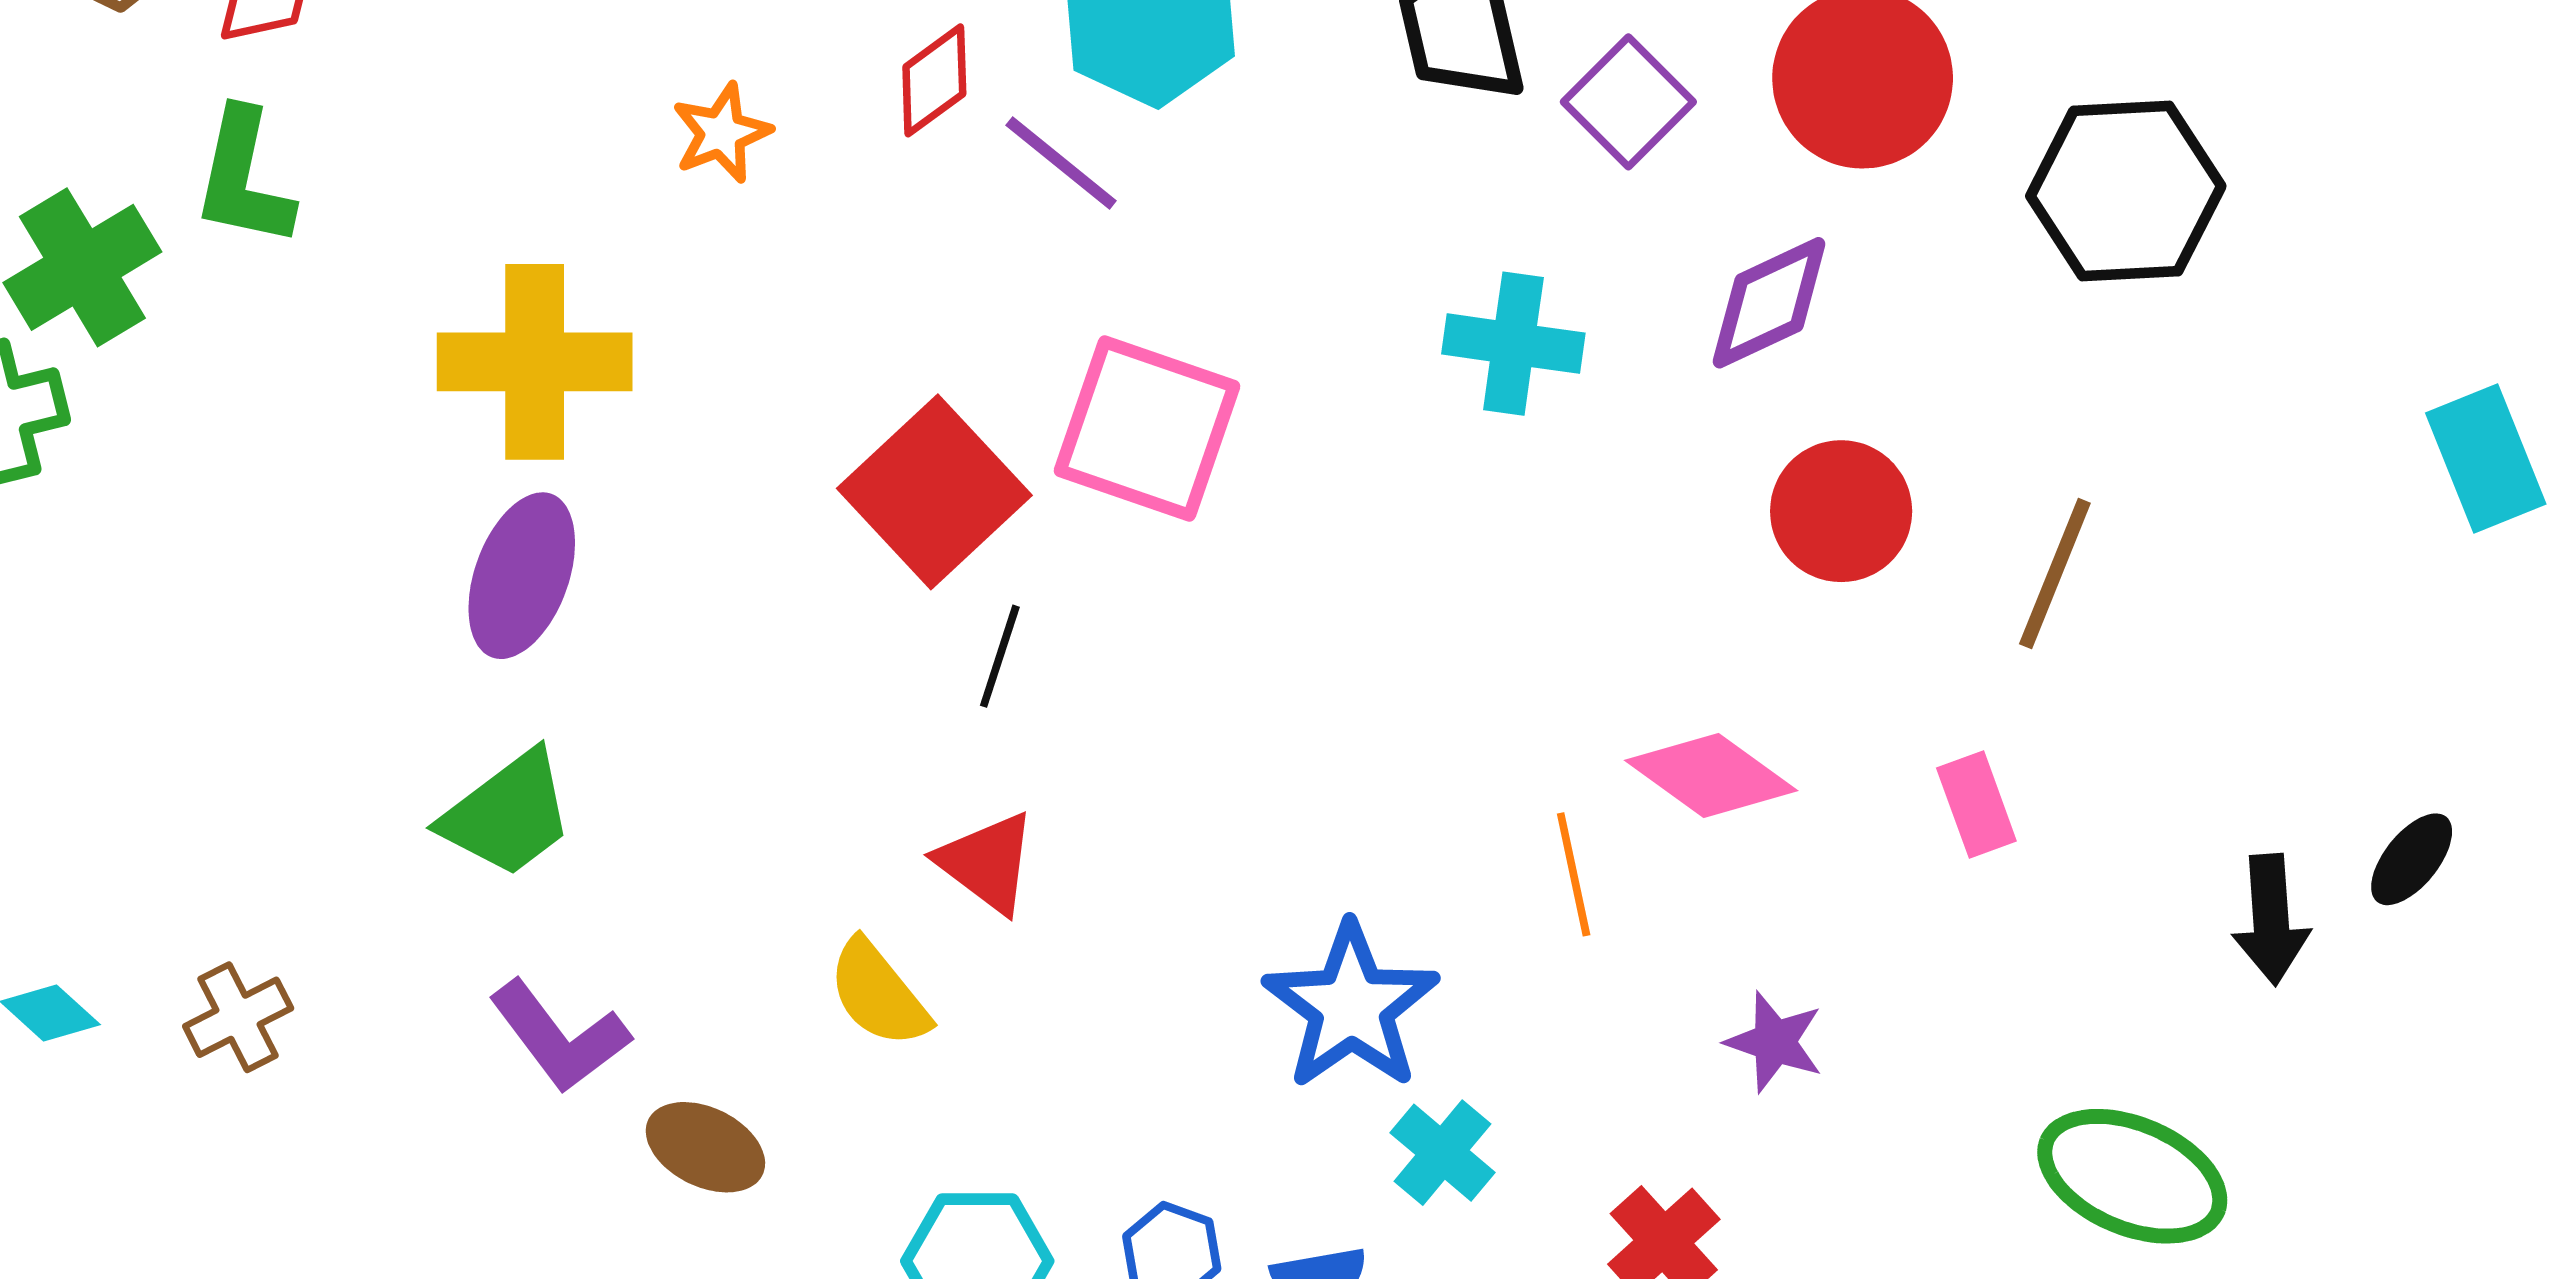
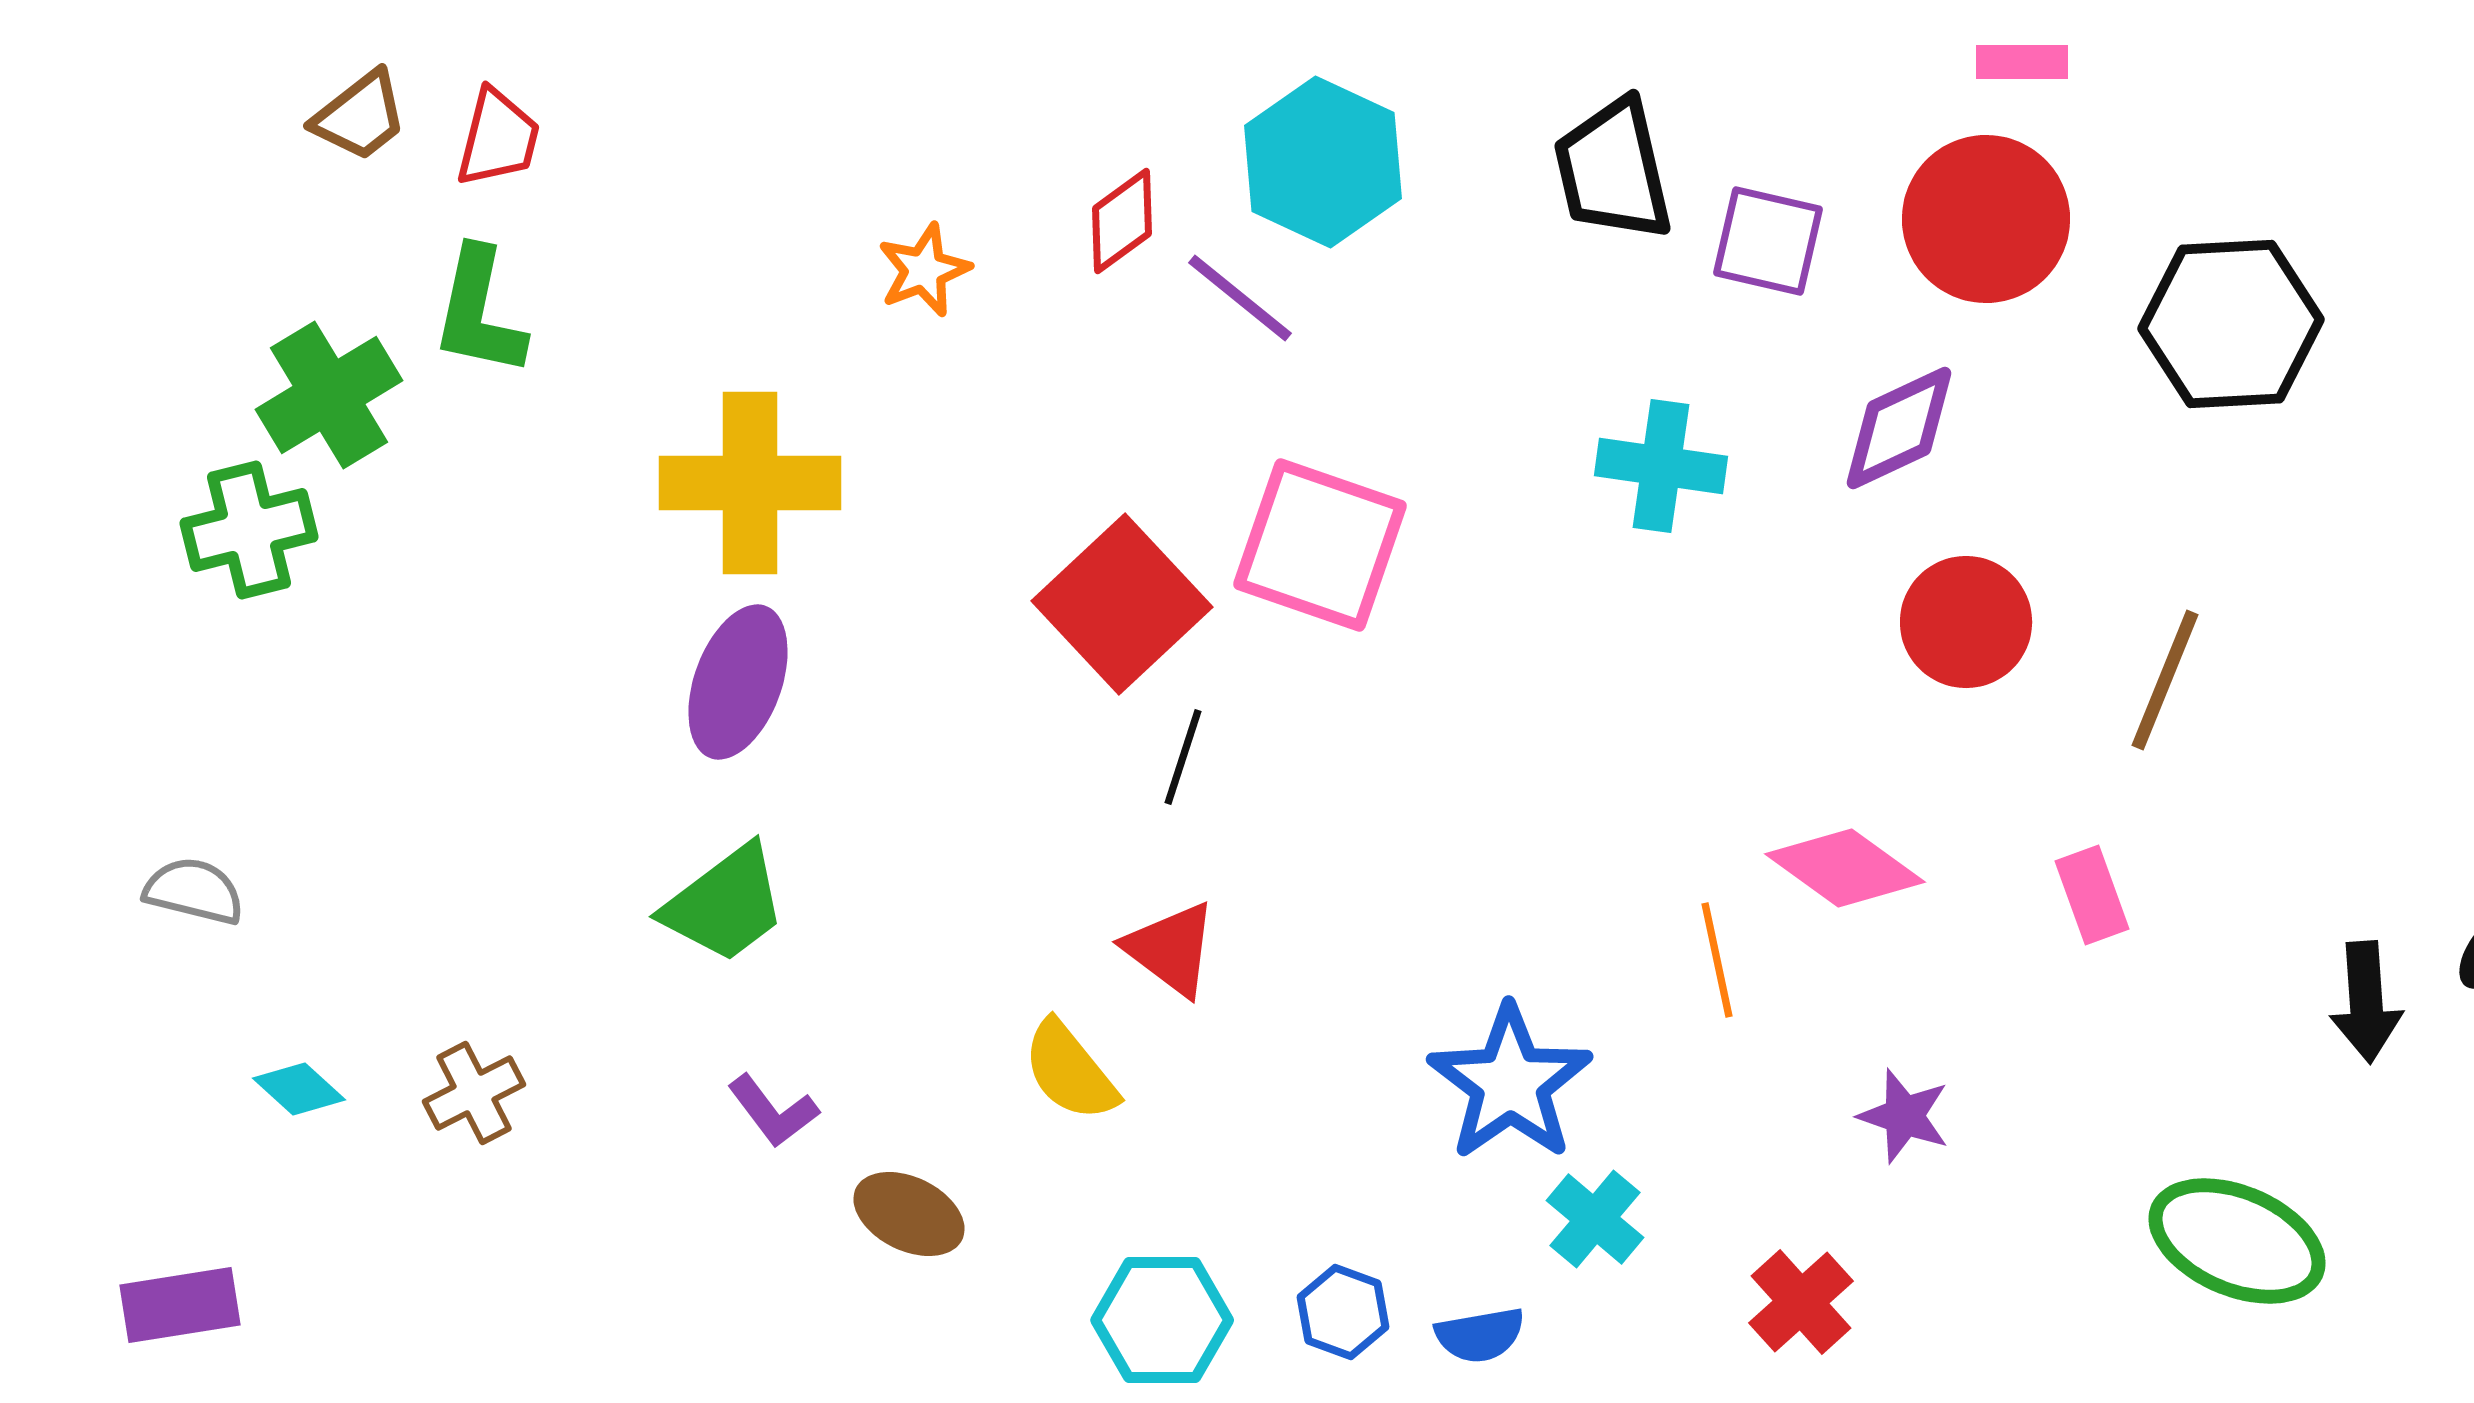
purple square: (1628, 102) -> (1768, 241), turned -32
purple L-shape: (559, 1037) -> (773, 1111), size x0.7

